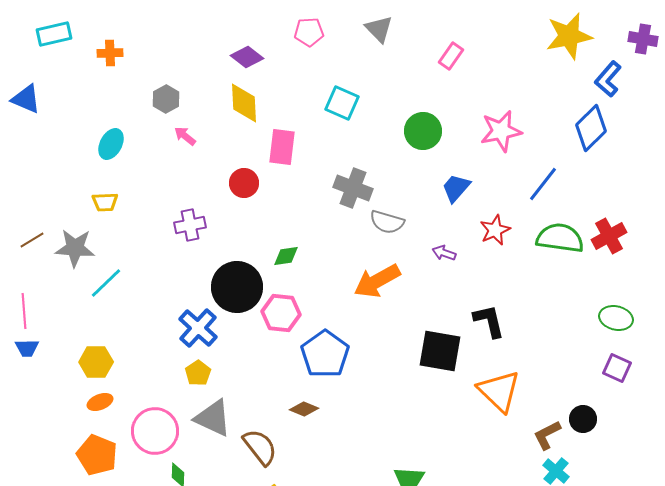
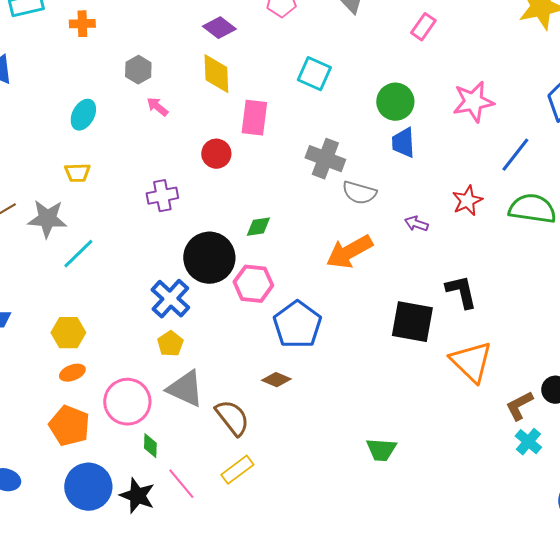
blue trapezoid: (456, 188) -> (403, 143), moved, turned -44

